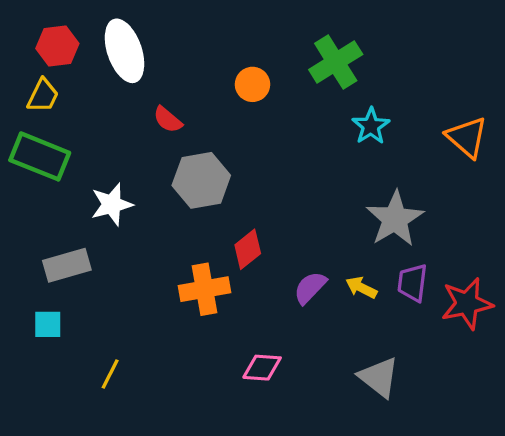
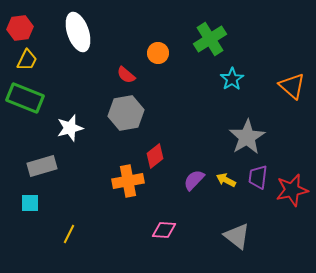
red hexagon: (57, 46) -> (20, 28), moved
red semicircle: (168, 120) -> (126, 75), moved

